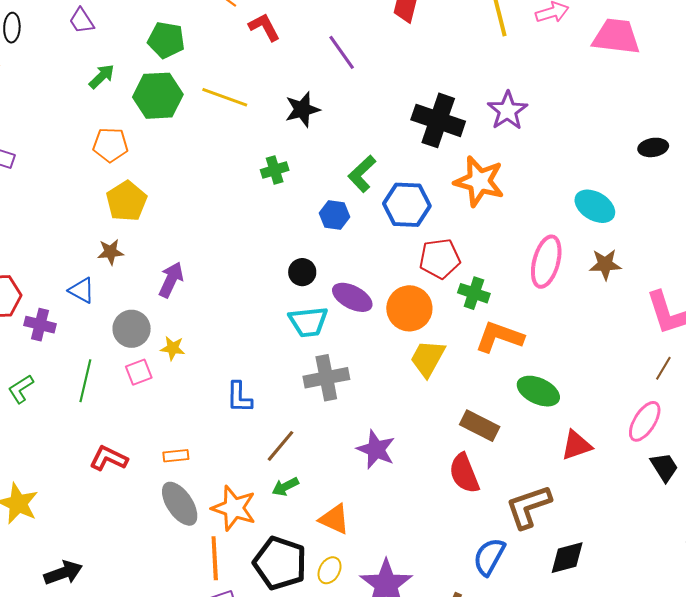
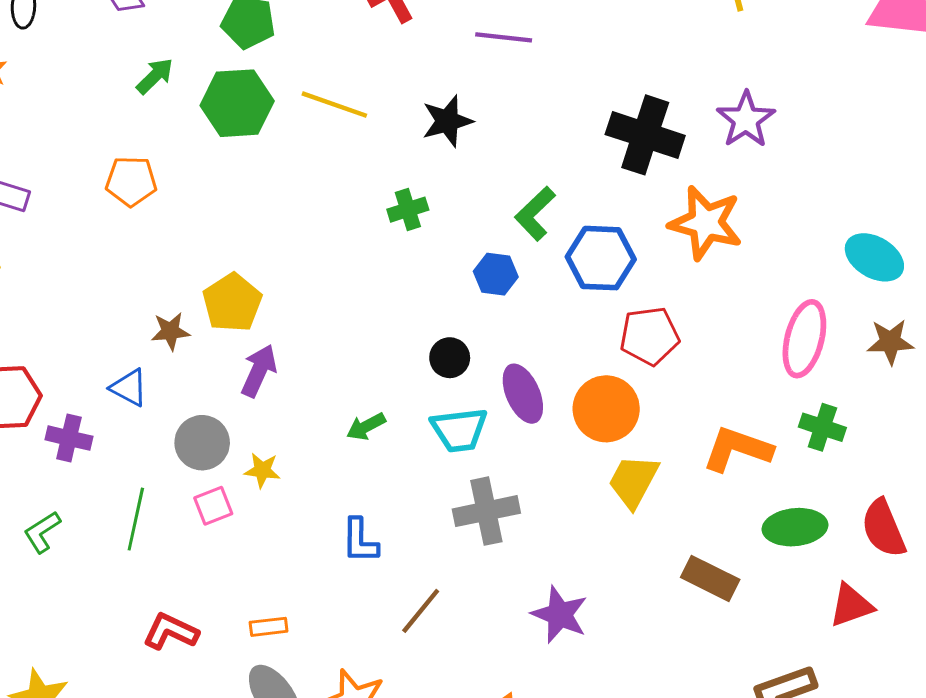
purple line: (342, 52) -> (504, 37), turned -48
orange pentagon: (110, 145) -> (131, 181), moved
yellow pentagon: (126, 201) -> (232, 303), moved
green cross: (474, 293) -> (822, 427), moved
purple ellipse: (352, 297) -> (523, 394), turned 39
green ellipse: (538, 391) -> (795, 527), turned -30
red semicircle: (464, 473) -> (883, 528), moved
green arrow: (285, 487) -> (366, 426), moved

